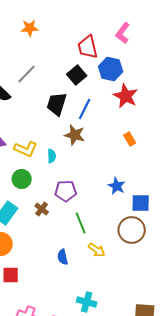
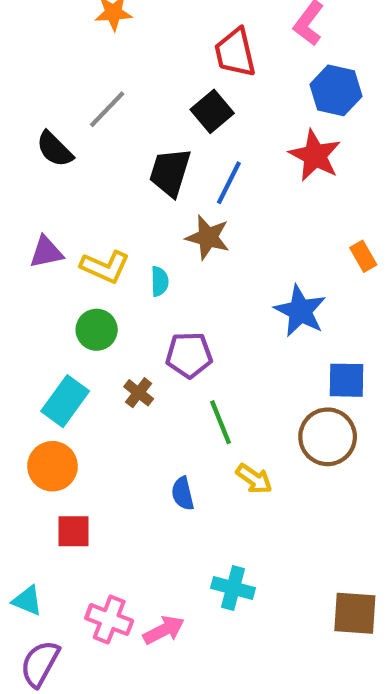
blue hexagon: (111, 69) -> (336, 90), moved
orange rectangle: (130, 139) -> (363, 256), moved
blue star: (117, 186) -> (300, 311), moved, size x1.4

